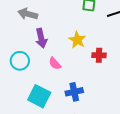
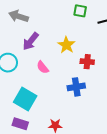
purple arrow: (41, 38) -> (31, 41), turned 48
blue cross: (74, 92) -> (76, 87), moved

